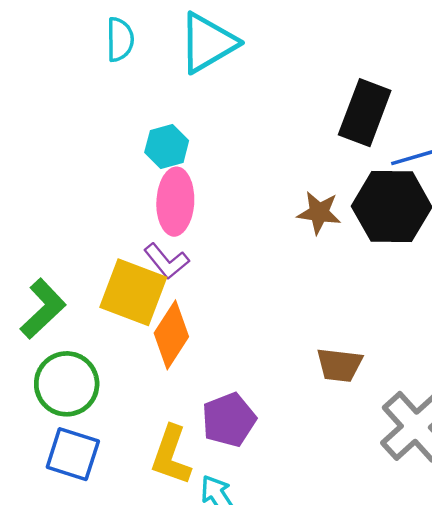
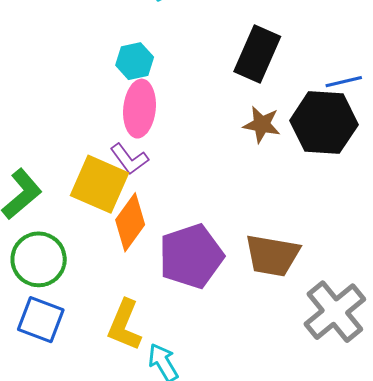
black rectangle: (365, 113) -> (257, 54), moved
brown trapezoid: (339, 365) -> (272, 255), size x1.4
purple pentagon: (229, 420) -> (191, 256), moved, size x1.4

